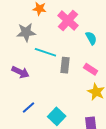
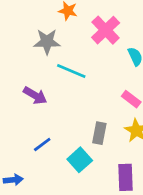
gray rectangle: (65, 65) -> (99, 133), moved

